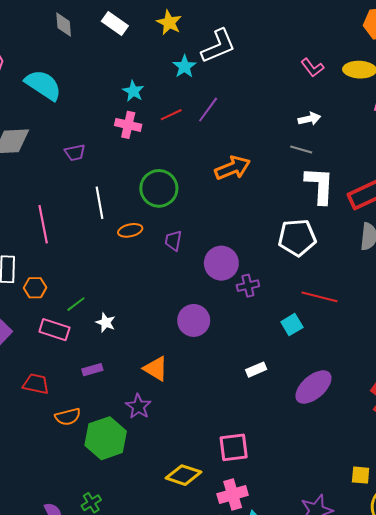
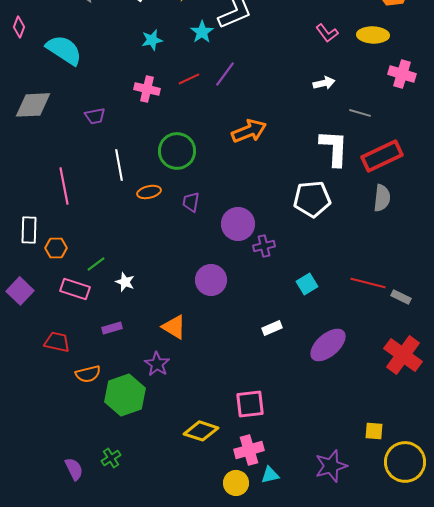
cyan star: (133, 91) -> (152, 40), moved, turned 30
gray line: (301, 149) -> (360, 113), moved
red line: (320, 297) -> (368, 283), moved

